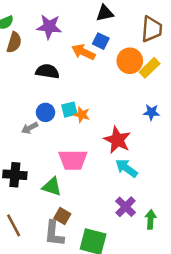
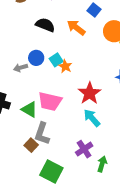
orange arrow: (83, 52) -> (76, 28), moved
cyan square: (69, 110) -> (56, 60), turned -32
green triangle: (52, 187) -> (29, 109), moved
gray L-shape: (54, 233) -> (42, 134), moved

